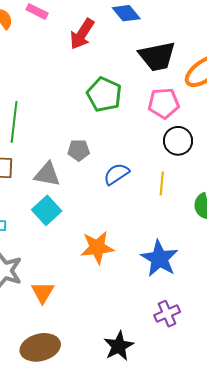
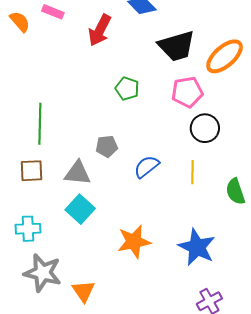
green pentagon: (104, 94) -> (127, 89), size x0.7

